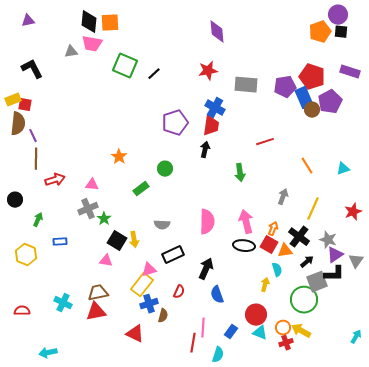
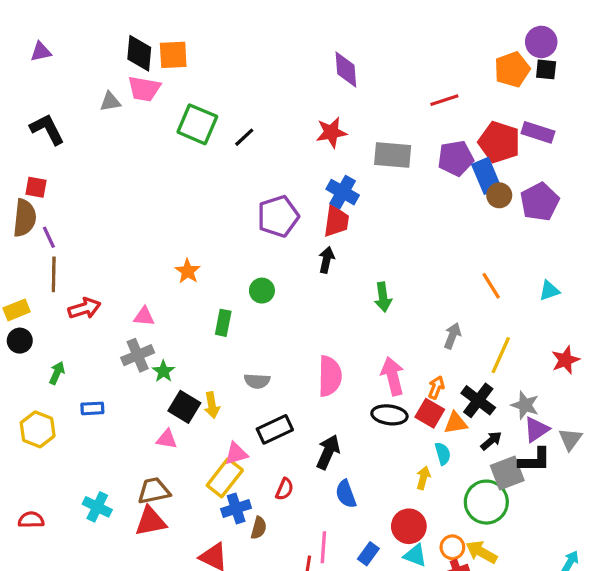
purple rectangle: (350, 72) -> (538, 132), moved
yellow rectangle: (13, 100) -> (17, 310), moved
purple pentagon: (330, 102) -> (540, 202), moved
red line: (265, 142) -> (444, 100), moved
green rectangle: (141, 189) -> (223, 323), turned -42

